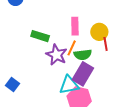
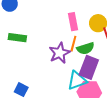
green rectangle: (40, 36) -> (17, 38), moved
purple star: (56, 55) -> (60, 53), turned 30

